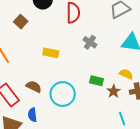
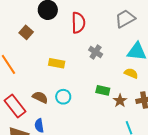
yellow semicircle: (126, 74) -> (131, 73), moved
cyan circle: (63, 94) -> (63, 97), moved, size x0.6

